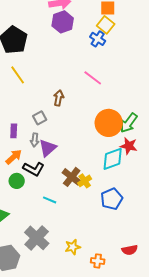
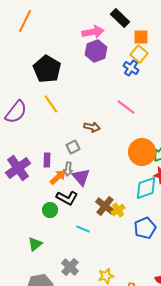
brown arrow: (59, 98) -> (92, 127), turned 91
purple triangle: (48, 148) -> (81, 177), turned -30
orange arrow: (14, 157) -> (58, 177), moved
gray cross: (37, 238) -> (70, 267), size x0.7

